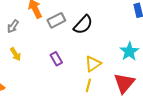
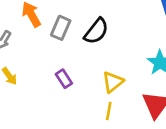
gray rectangle: (56, 20) -> (61, 28), turned -36

